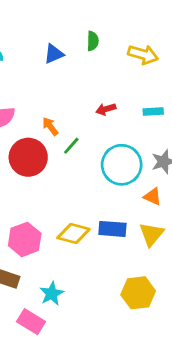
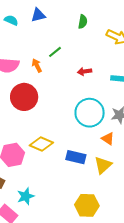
blue triangle: (54, 54) -> (38, 15), moved
orange arrow: (50, 126) -> (37, 65), moved
green line: (71, 146) -> (55, 52), moved
yellow diamond: (73, 233) -> (41, 144), moved

